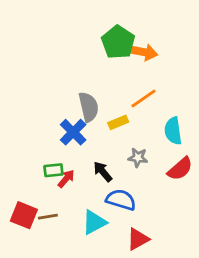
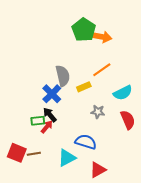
cyan semicircle: (173, 131) -> (123, 93), turned -108
red semicircle: (180, 169) -> (128, 120), turned -72
black arrow: (103, 172) -> (50, 115), moved

